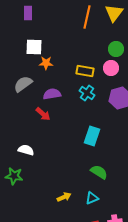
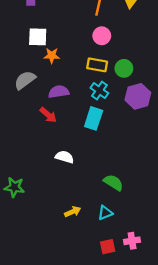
green circle: (116, 49) -> (124, 68), moved
pink circle: (111, 68) -> (102, 36), moved
cyan rectangle: (92, 136) -> (94, 118), moved
white semicircle: (26, 150) -> (64, 157), moved

